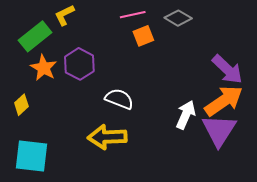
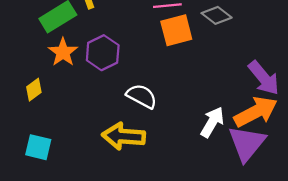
orange square: (143, 36) -> (176, 30), size x1.4
cyan square: (31, 156) -> (38, 147), size x0.7

